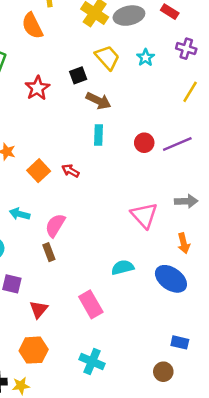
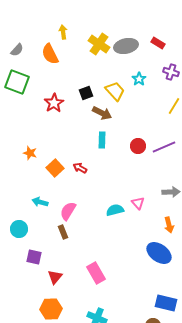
yellow trapezoid: (107, 57) -> (115, 91), moved
pink triangle: (144, 215) -> (138, 203), size x0.6
cyan semicircle: (123, 267) -> (115, 210), moved
blue rectangle: (180, 342) -> (166, 303), size x1.5

